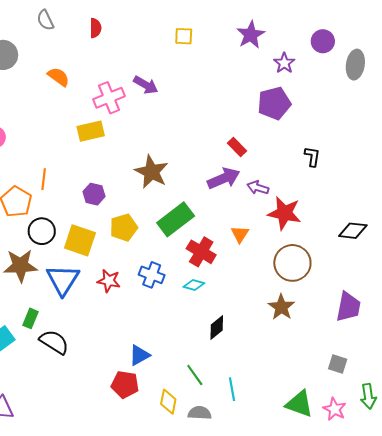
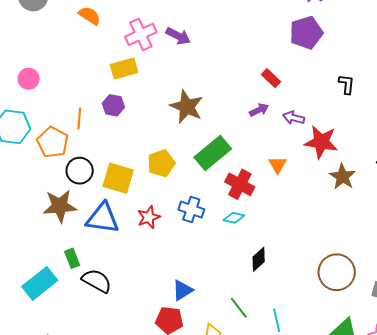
purple arrow: (146, 85) -> (178, 36), moved
purple arrow: (224, 178) -> (259, 110), size x0.6
purple hexagon: (94, 194) -> (113, 105), moved
brown circle: (292, 263) -> (337, 272), moved
blue triangle: (63, 280) -> (103, 218), turned -51
red star: (109, 281) -> (149, 217), turned -30
brown star: (281, 307) -> (342, 177), moved
green rectangle: (31, 318) -> (72, 258), turned -42

